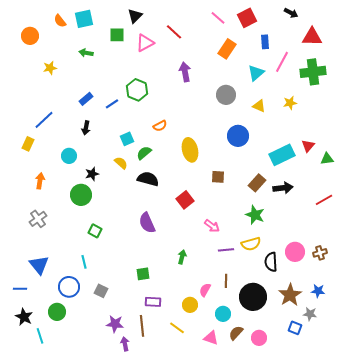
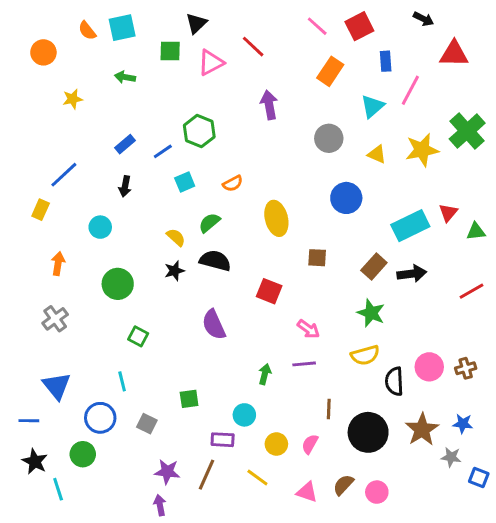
green cross: (313, 72) -> (467, 131), moved, turned -35
yellow star: (290, 103) -> (422, 150), size x1.6
cyan square: (127, 139) -> (185, 182), moved
black star: (92, 174) -> (174, 271), moved
red square: (185, 200) -> (269, 291), turned -30
purple line: (226, 250) -> (304, 364), moved
green square: (143, 274) -> (189, 399), moved
pink semicircle: (205, 290) -> (310, 444), moved
cyan circle: (223, 314) -> (244, 415), moved
brown line: (142, 326) -> (207, 475), turned 30
blue square: (295, 328) -> (479, 477), moved
purple arrow: (125, 344) -> (160, 505), moved

